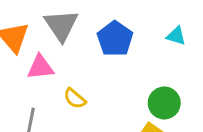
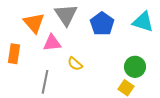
cyan triangle: (176, 36) -> (143, 22), size x1.6

